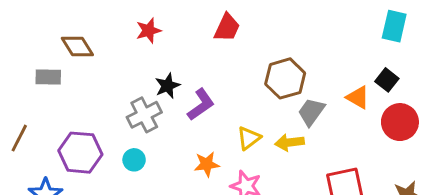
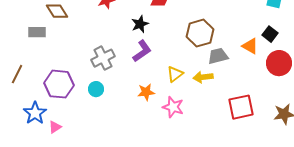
black star: (167, 86) -> (140, 24), moved
gray trapezoid: (311, 112) -> (218, 56), turned 40

